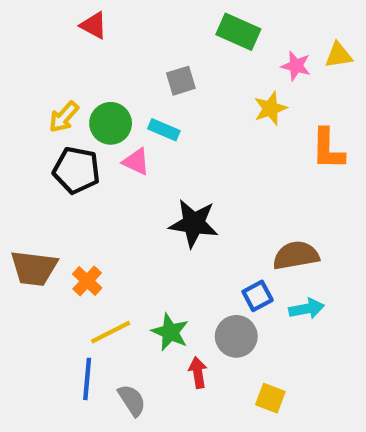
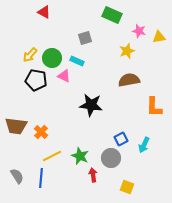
yellow triangle: (339, 55) -> (159, 37), moved
orange L-shape: (328, 149) -> (154, 107), moved
brown semicircle: (296, 255) -> (129, 80), moved
cyan arrow: (307, 309) -> (144, 145), turned 126
gray semicircle: (132, 400) -> (17, 176), moved

